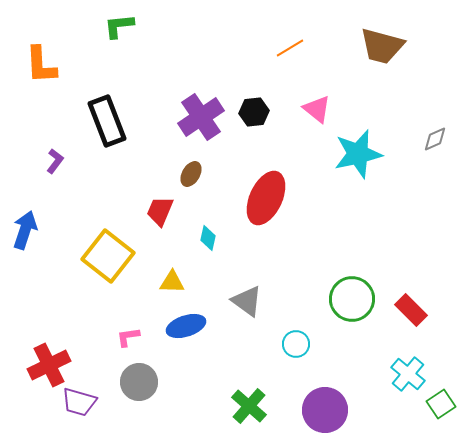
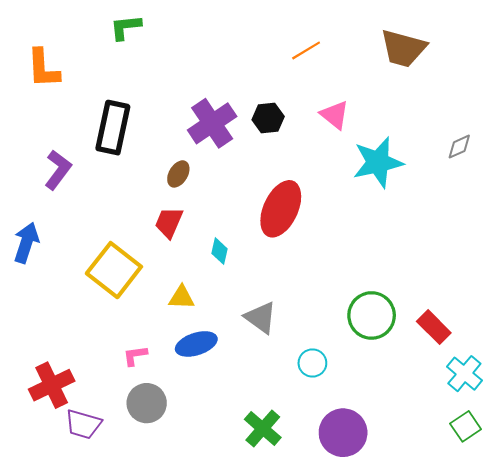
black rectangle: (107, 121) -> (113, 128), turned 33
purple L-shape: (55, 161) -> (58, 170), size x1.5
brown ellipse: (191, 174) -> (178, 174), moved
cyan cross: (408, 374) -> (464, 374), moved

